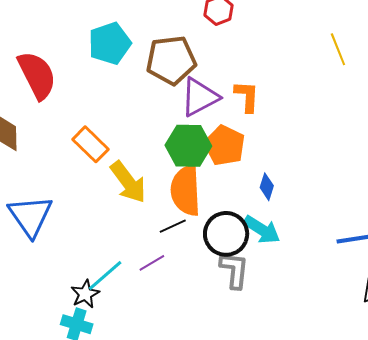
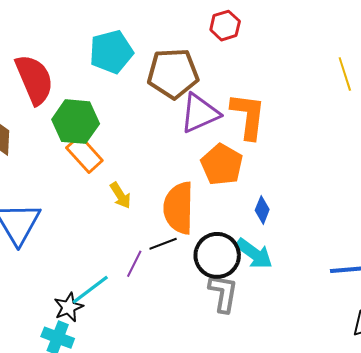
orange L-shape: (247, 96) -> (248, 116), size x1.4
green hexagon: (188, 146) -> (76, 122), moved
yellow arrow: (128, 182) -> (120, 195), size x0.6
purple line: (152, 263) -> (134, 264), moved, turned -36

